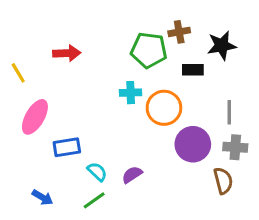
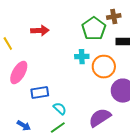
green pentagon: (149, 50) -> (94, 29), turned 30
purple semicircle: (132, 175) -> (100, 118), moved, size x1.6

